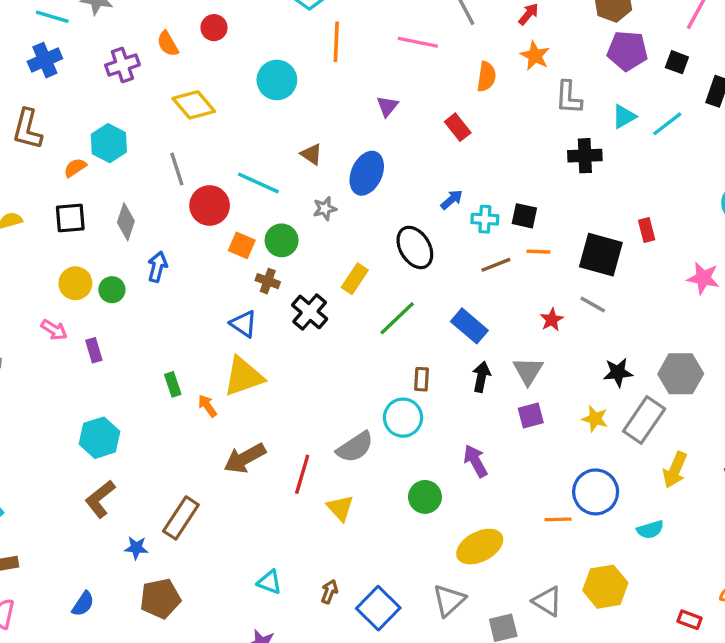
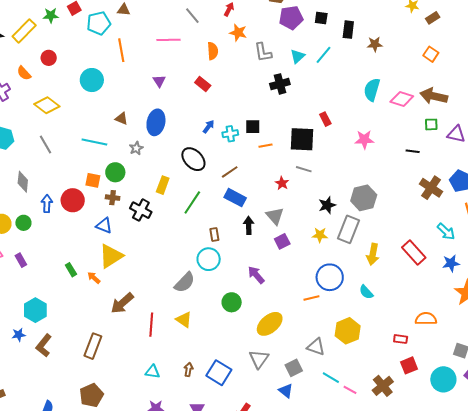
red circle: (210, 206) -> (73, 200), moved
brown line: (496, 265) -> (230, 172), moved
red line: (302, 474) -> (151, 325), moved
cyan semicircle: (650, 530) -> (366, 292), turned 77
blue star: (136, 548) -> (19, 335), moved

